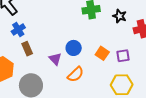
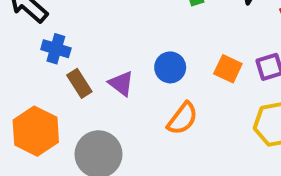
blue cross: (18, 30) -> (56, 49), turned -32
purple triangle: (55, 59) -> (121, 84), moved

